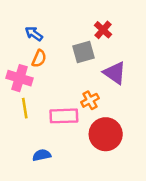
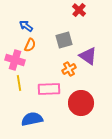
red cross: (103, 30) -> (79, 10), moved
orange cross: (90, 100) -> (69, 69), moved
blue semicircle: (42, 155) -> (32, 119), size x1.5

